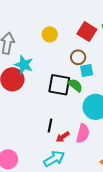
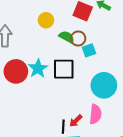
cyan star: (24, 65) -> (38, 68), moved, turned 30
green semicircle: (75, 85) -> (67, 37), moved
black line: (50, 125) -> (63, 127), moved

